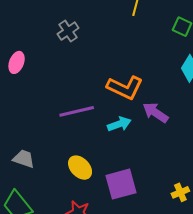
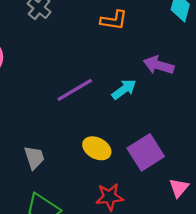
orange L-shape: (125, 88) -> (114, 20), moved, size x0.7
gray trapezoid: (24, 159) -> (34, 158), turned 70

